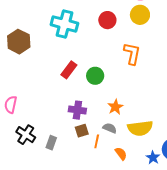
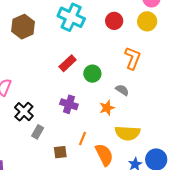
gray semicircle: (110, 128) -> (122, 90), moved
brown square: (82, 131) -> (60, 152), moved
black cross: (26, 135) -> (24, 112), moved
orange semicircle: (121, 154) -> (104, 155), size x1.6

